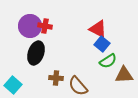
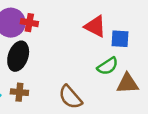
blue square: (102, 44) -> (120, 39), moved, turned -35
brown cross: (56, 78) -> (19, 92), moved

